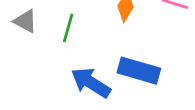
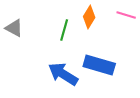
green line: (68, 28) -> (64, 30), moved

